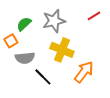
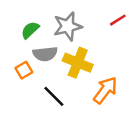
orange square: (11, 41) -> (24, 70), moved
gray semicircle: (25, 58) -> (45, 54), moved

